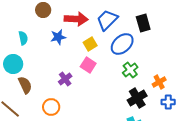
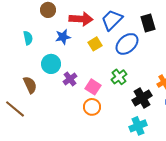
cyan circle: (13, 64) -> (51, 64), moved
pink square: (88, 65) -> (93, 87), moved
green cross: (130, 70) -> (119, 77), moved
orange circle: (51, 107) -> (92, 107), moved

